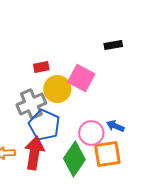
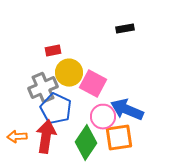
pink square: (81, 78) -> (93, 84), moved
blue arrow: (115, 126) -> (127, 110), size x1.8

